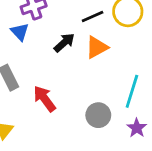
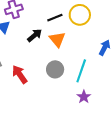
orange triangle: (97, 47) -> (57, 39), turned -42
gray circle: (98, 115) -> (55, 69), moved

